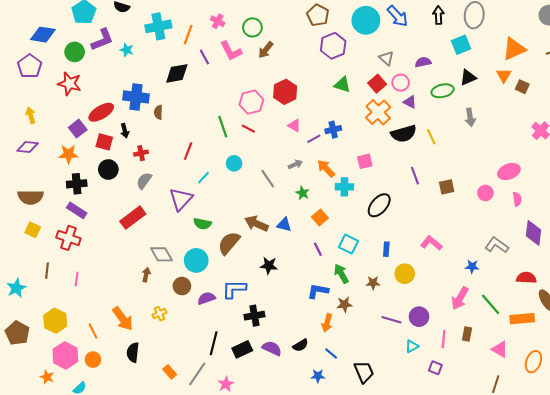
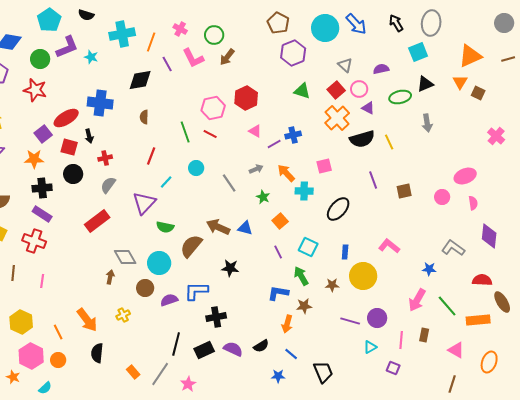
black arrow: (438, 15) -> (396, 23), turned -30
brown semicircle: (158, 112) -> (144, 117), moved
yellow circle: (405, 274) -> (363, 276), size x1.4

